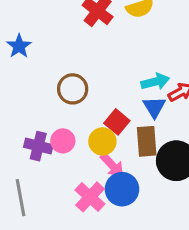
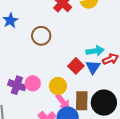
brown circle: (73, 89) -> (41, 36), moved
red square: (117, 122) -> (76, 66), moved
brown rectangle: (147, 141) -> (82, 101), moved

